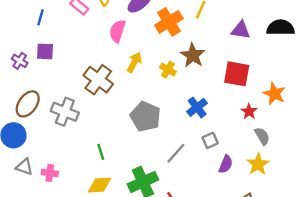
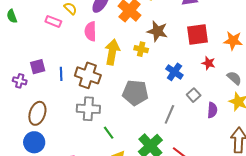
blue line: (40, 17) -> (61, 74), moved
yellow arrow: (134, 62) -> (112, 52), size x1.4
red star: (249, 111) -> (208, 63), moved
gray cross: (65, 112) -> (88, 109), moved

